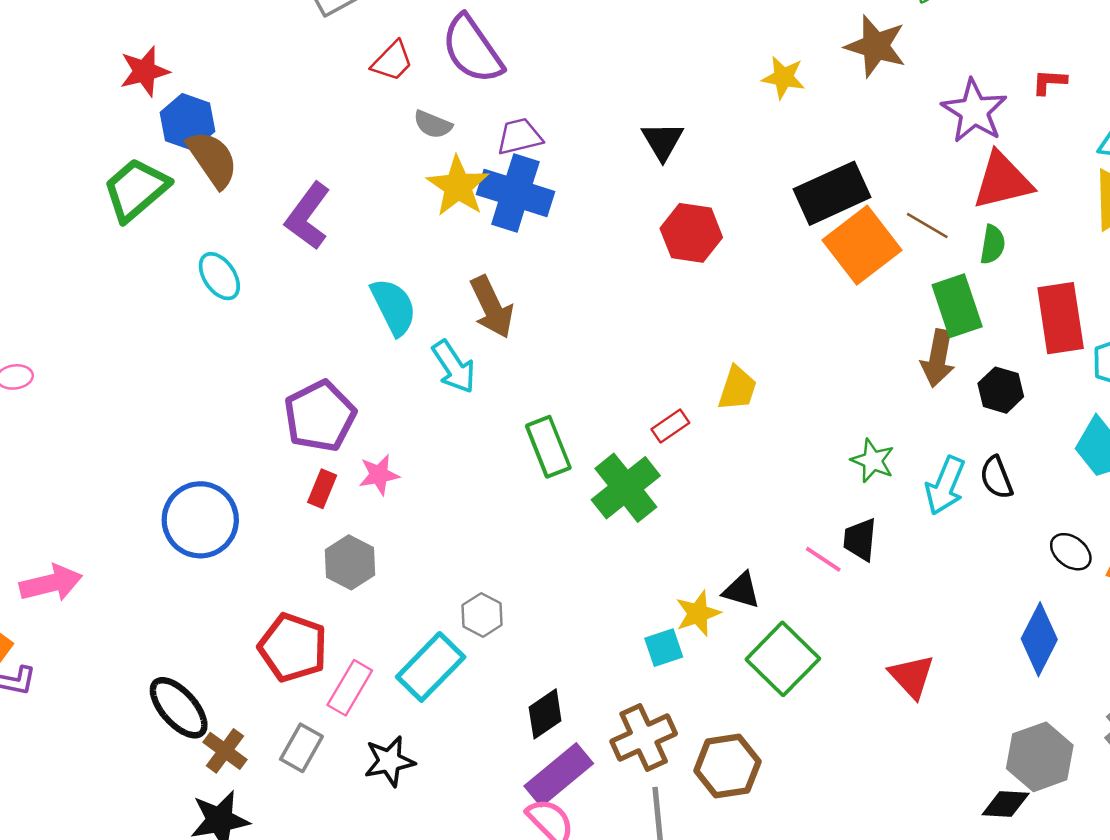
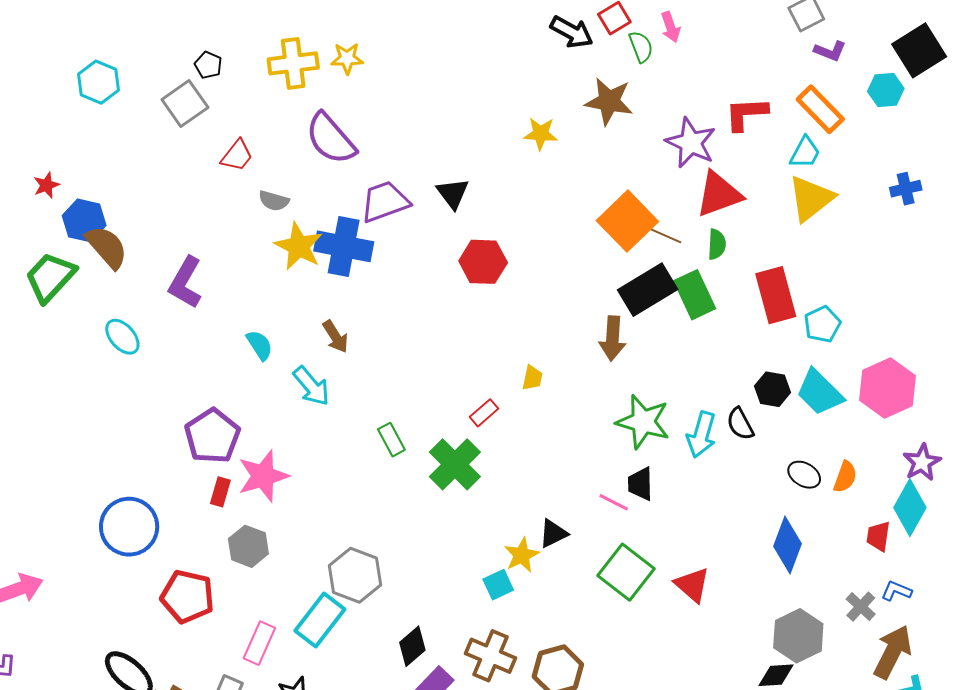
purple semicircle: (472, 49) -> (331, 139), moved
red star: (144, 71) -> (46, 185), size x0.7
red L-shape: (1049, 82) -> (746, 114), size x1.6
purple trapezoid: (520, 136) -> (385, 202), moved, size x1.4
black rectangle: (832, 193) -> (648, 290), moved
orange square: (862, 245) -> (627, 221), moved
cyan semicircle: (394, 307) -> (260, 345), size x0.7
brown arrow: (492, 307) -> (335, 337), size x0.7
brown arrow: (938, 358) -> (613, 338), moved
yellow trapezoid: (737, 388) -> (532, 378), size x0.7
black hexagon: (1001, 390) -> (773, 389), moved
green rectangle: (548, 447) -> (391, 440), size x0.7
green star: (873, 461) -> (643, 422), size x1.6
pink star: (379, 475) -> (263, 476), size x1.6
black triangle: (742, 590) -> (553, 533), turned -36
gray hexagon: (482, 615) -> (355, 575), size x1.6
red pentagon: (293, 647) -> (187, 597), moved
green square: (783, 659) -> (626, 572), moved
brown cross: (644, 737) -> (491, 656), turned -36

